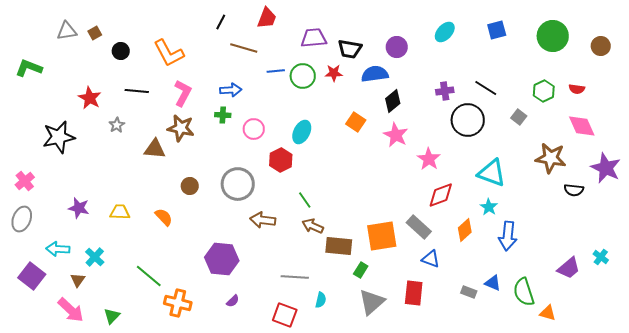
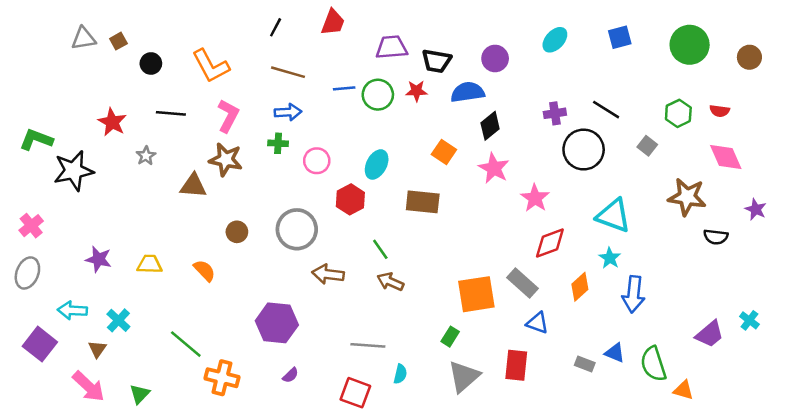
brown line: (244, 48) -> (288, 72), moved
green L-shape: (29, 68) -> (36, 140), moved
purple star: (606, 168) -> (756, 209), size x0.6
brown rectangle: (339, 246) -> (423, 202), moved

